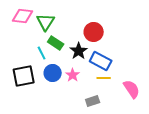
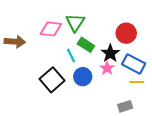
pink diamond: (23, 16) -> (51, 29), moved
pink star: (73, 75) -> (107, 68), moved
black square: (24, 76) -> (52, 80), turned -30

